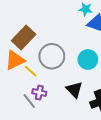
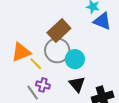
brown rectangle: (24, 37) -> (59, 31), moved
cyan circle: (88, 59) -> (75, 59), moved

